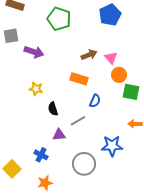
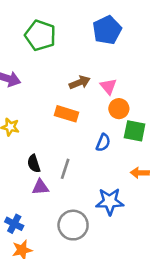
blue semicircle: (95, 101) -> (103, 143), moved
black semicircle: (53, 109) -> (34, 164), moved
gray line: (78, 121) -> (65, 169), turned -42
blue cross: (41, 155) -> (14, 224), moved

